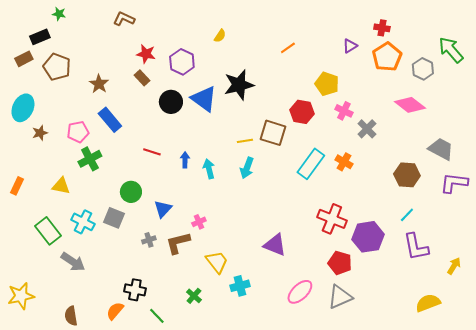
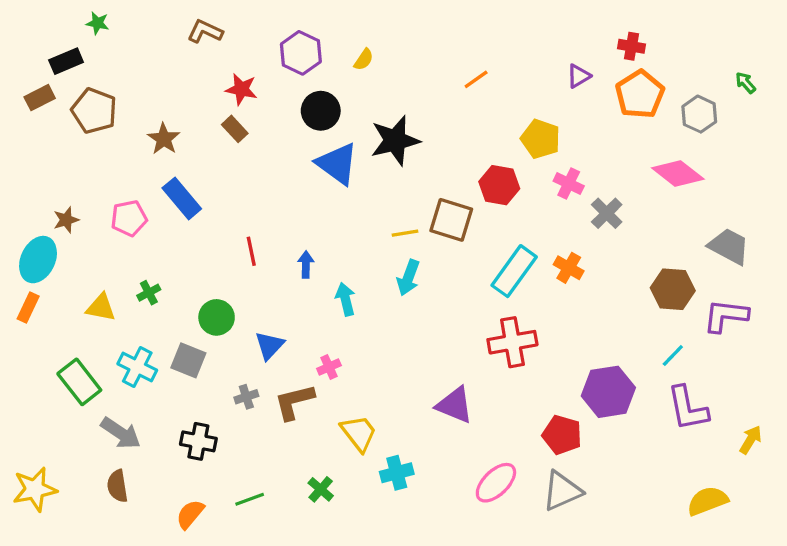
green arrow: (451, 50) -> (746, 83), size x0.5
purple hexagon: (182, 62) -> (301, 53), moved
black circle: (171, 102) -> (321, 111), moved
cyan ellipse: (23, 108) -> (38, 260), moved
red line: (152, 152) -> (251, 251), turned 60
green cross: (90, 159) -> (149, 293), moved, size x0.6
cyan arrow: (209, 169) -> (345, 299), moved
purple L-shape: (454, 183) -> (726, 316), moved
red cross: (332, 219) -> (512, 342), moved, turned -32
black cross: (135, 290) -> (198, 441), moved
brown semicircle: (71, 316) -> (117, 486), moved
green line: (157, 316) -> (250, 499), moved, turned -66

